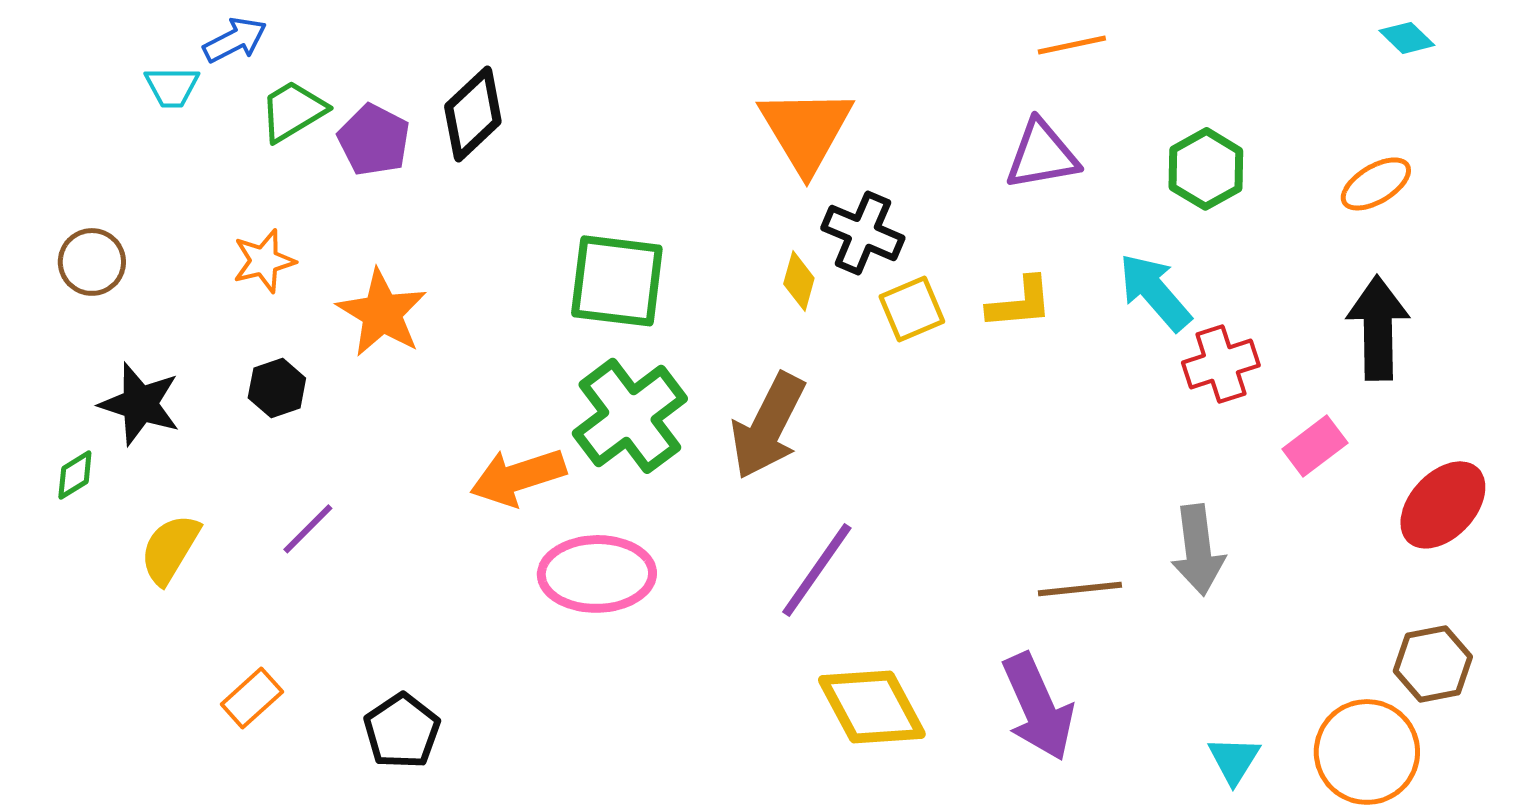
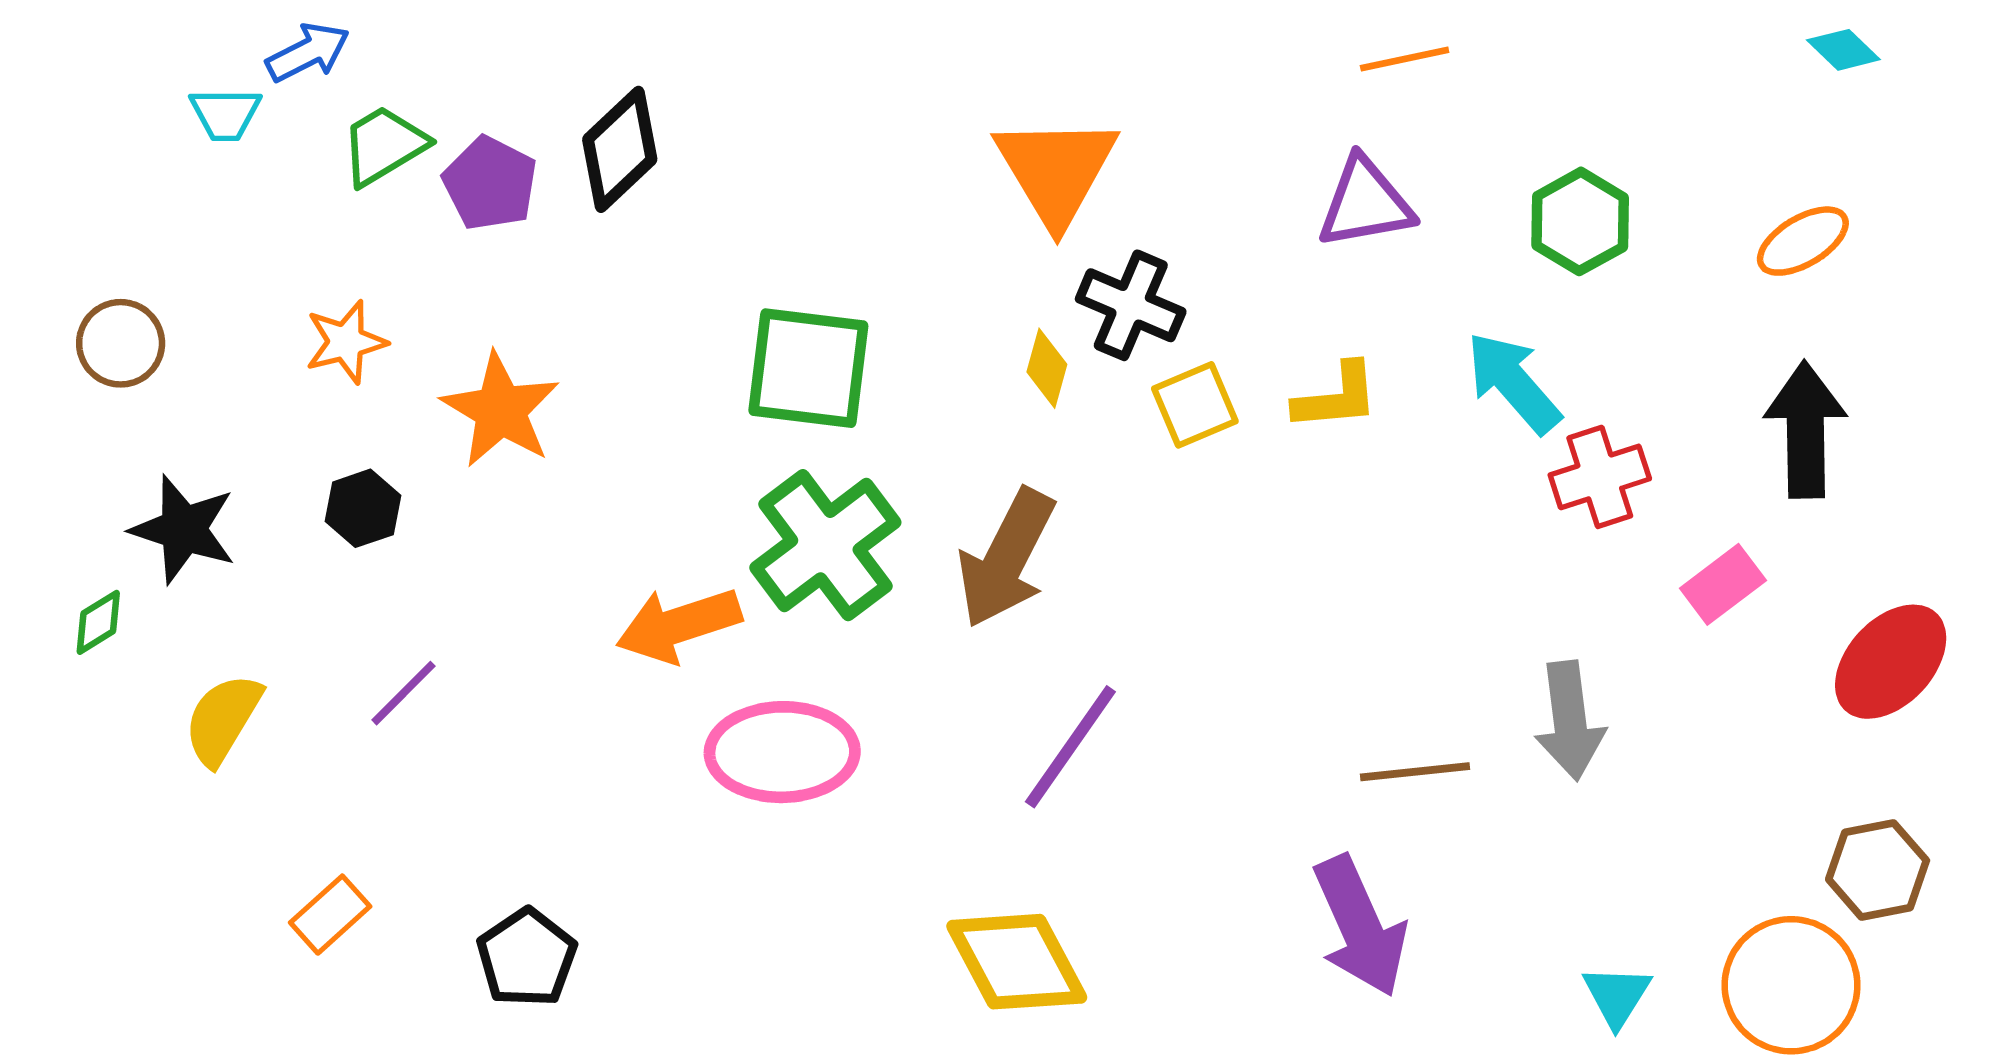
yellow diamond: (872, 707) -> (1017, 962), moved

